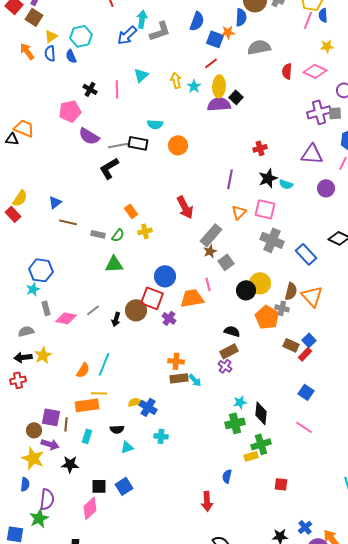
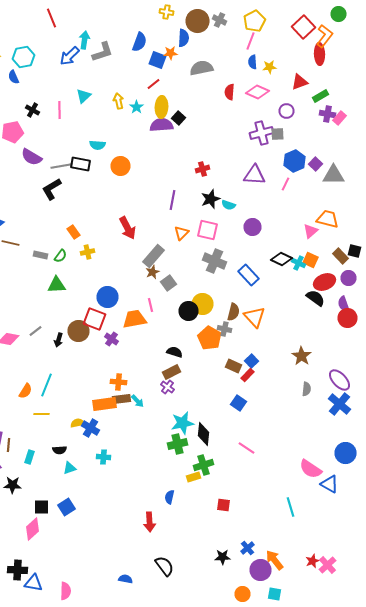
blue semicircle: (323, 15) -> (252, 62), moved
purple circle: (326, 188) -> (252, 227), moved
blue square: (306, 392) -> (238, 403), moved
cyan star: (240, 402) -> (182, 423), size x1.6
orange rectangle: (87, 405) -> (104, 404), moved

